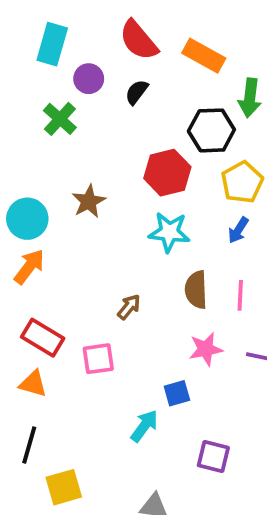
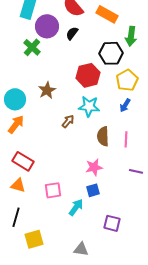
purple circle: (89, 79) -> (47, 26), size x1.5
brown arrow: (129, 307) -> (68, 121), moved
pink star: (206, 349) -> (94, 167), moved
pink square: (98, 359) -> (53, 190), moved

